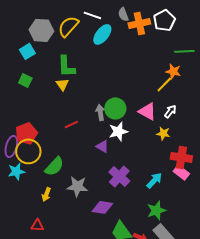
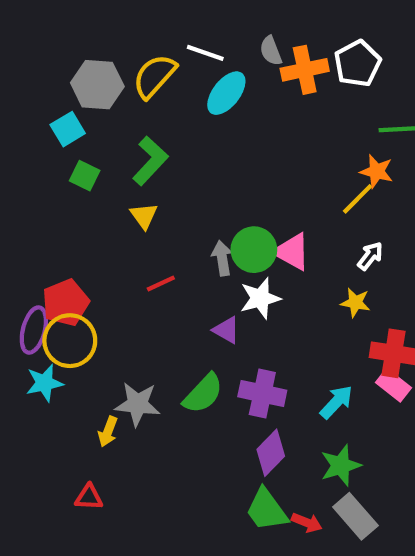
green L-shape: (66, 66) -> (150, 161), turned -135
green square: (25, 80) -> (85, 176), moved
yellow triangle: (62, 84) -> (144, 216), moved
pink triangle: (147, 111) -> (292, 252), moved
green semicircle: (54, 166) -> (203, 394), moved
purple cross: (119, 176) -> (262, 394), turned -30
gray star: (77, 186) -> (138, 404), moved
purple diamond: (102, 207) -> (271, 453), moved, turned -55

